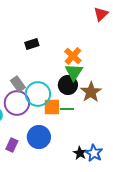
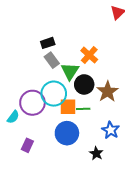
green triangle: (74, 72) -> (70, 71), moved
gray rectangle: (18, 84) -> (52, 60), moved
blue circle: (39, 137) -> (67, 133), moved
blue star: (94, 153) -> (111, 130), moved

